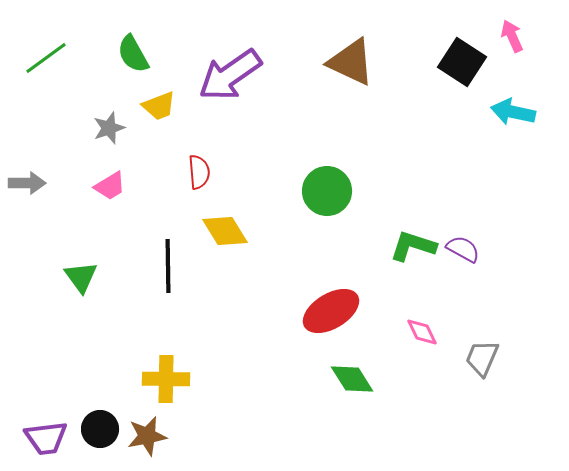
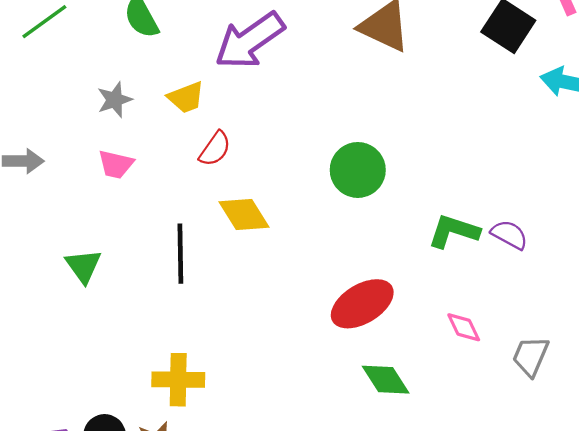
yellow trapezoid: (159, 106) -> (186, 97), moved
red semicircle: (199, 172) -> (215, 149), turned 40
pink trapezoid: (110, 186) -> (116, 164), turned 44

